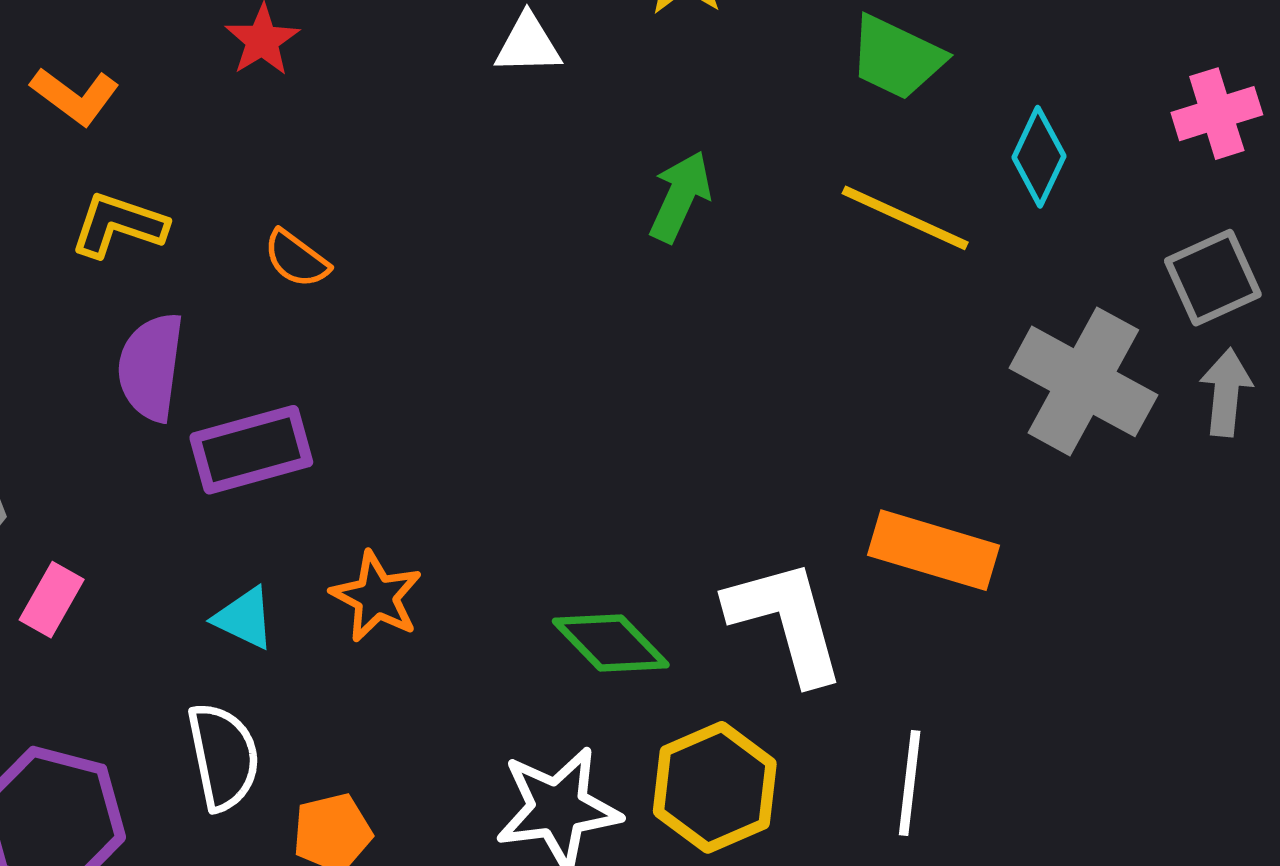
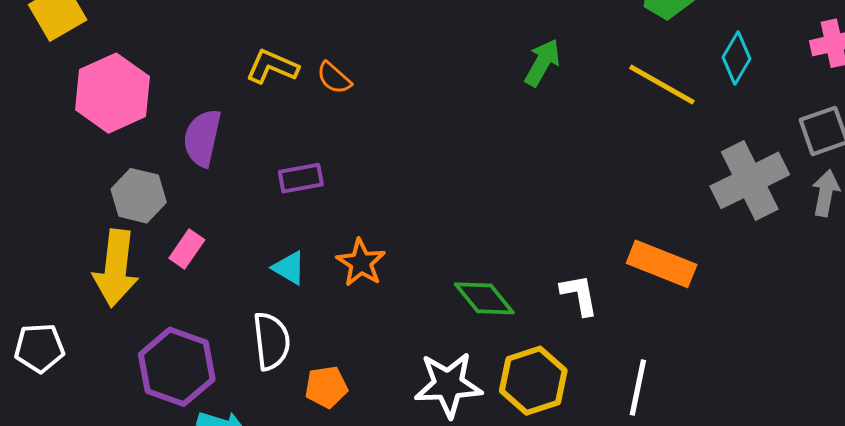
yellow L-shape: (118, 225) -> (272, 67), moved
purple semicircle: (151, 367) -> (202, 138), moved
gray cross: (1083, 381) -> (750, 180), turned 30
purple rectangle: (251, 450) -> (301, 178), size x0.7
white L-shape: (786, 621) -> (579, 295), size x0.6

